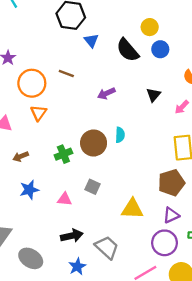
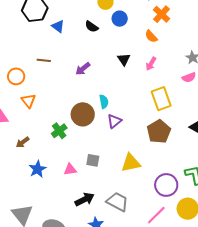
black semicircle: (128, 50) -> (92, 27), size x0.6
orange circle: (32, 83) -> (16, 76), size x0.7
gray square: (92, 187) -> (93, 160), moved
purple triangle: (171, 215) -> (114, 121), moved

